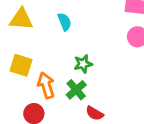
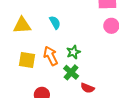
orange arrow: (46, 85) -> (51, 56), moved

